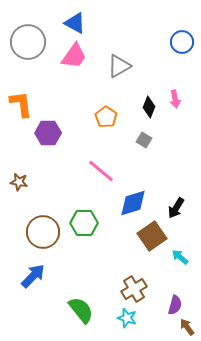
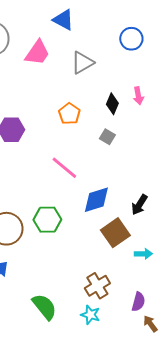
blue triangle: (75, 23) -> (63, 20), moved
blue circle: (182, 42) -> (131, 39), moved
cyan arrow: (180, 257) -> (143, 254), turned 138

